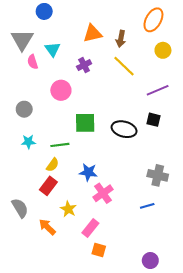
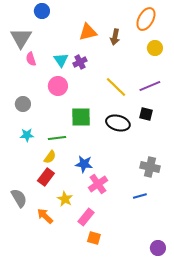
cyan triangle: (53, 49) -> (61, 60), moved
yellow line: (124, 66) -> (116, 87), moved
purple circle: (150, 261) -> (158, 248), moved

